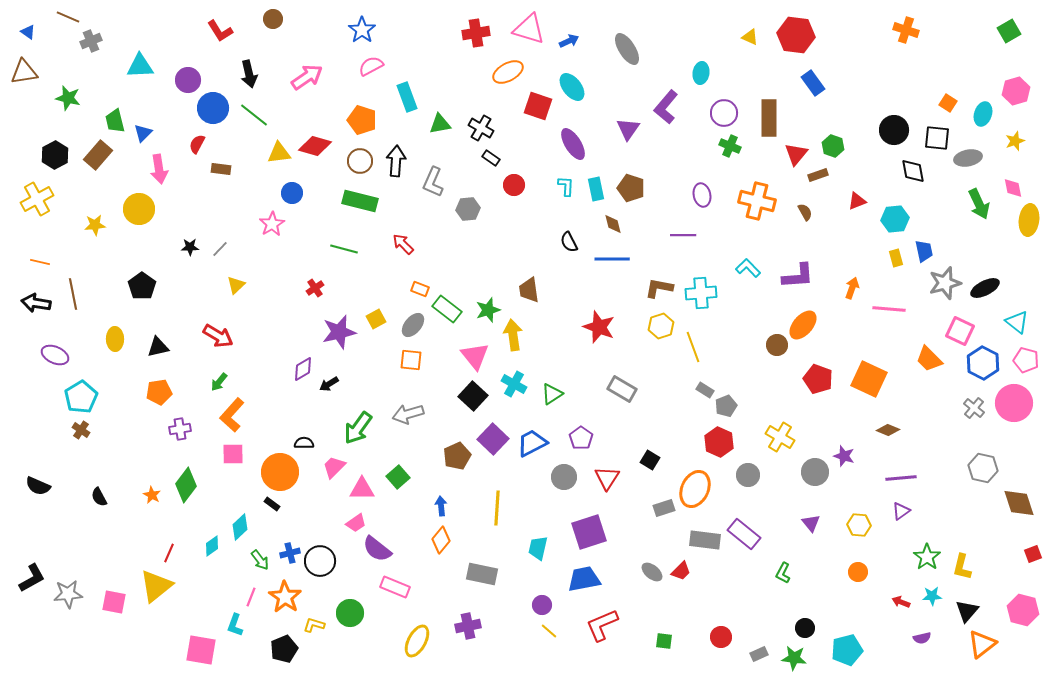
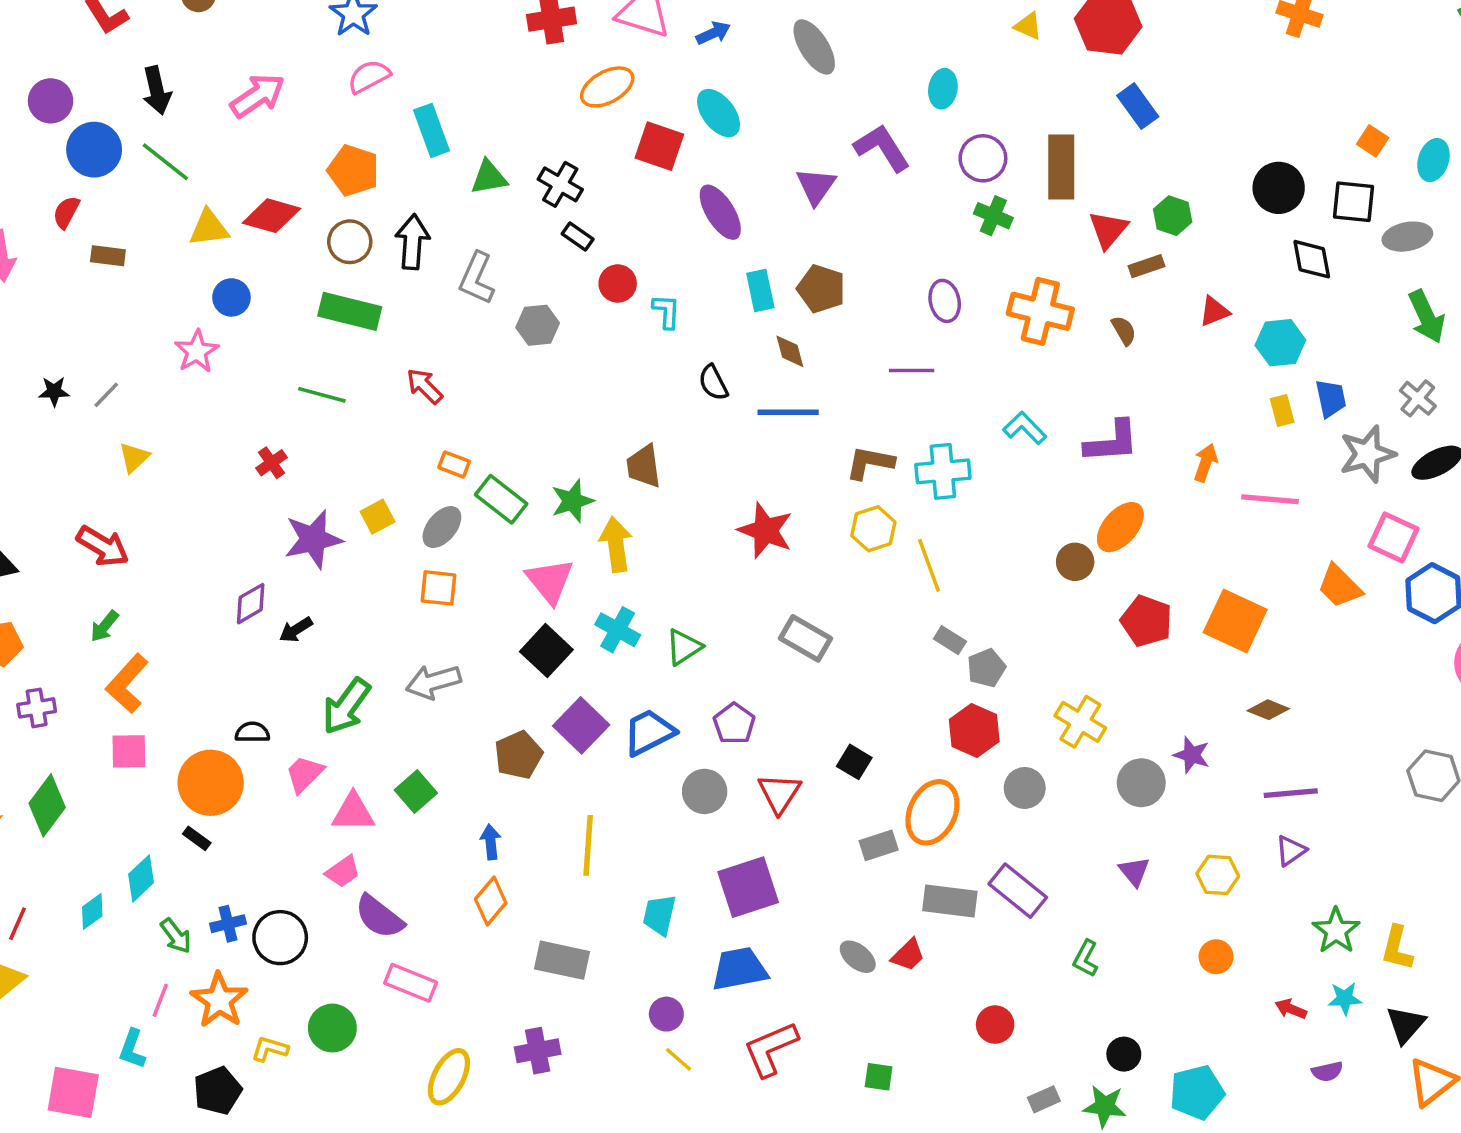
purple L-shape: (666, 107) -> (882, 148), turned 108
cyan L-shape: (566, 186) -> (666, 311), moved
gray cross: (974, 408) -> (1418, 398), moved
red circle: (721, 637) -> (995, 1025), moved

